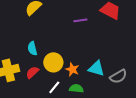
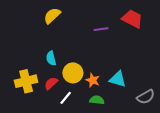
gray semicircle: (118, 76) -> (146, 97), moved
white line: (54, 87) -> (66, 98), moved

